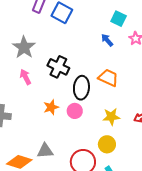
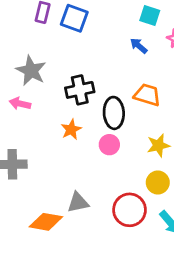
black cross: (58, 67) -> (80, 90), turned -30
pink arrow: (25, 77) -> (20, 104), moved, turned -42
orange star: (51, 107) -> (71, 129), moved

